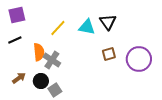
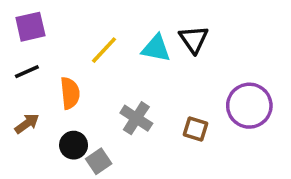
brown square: (109, 54) -> (196, 129), moved, turned 32
gray cross: (52, 60) -> (136, 118), moved
brown arrow: (19, 78) -> (27, 124), moved

